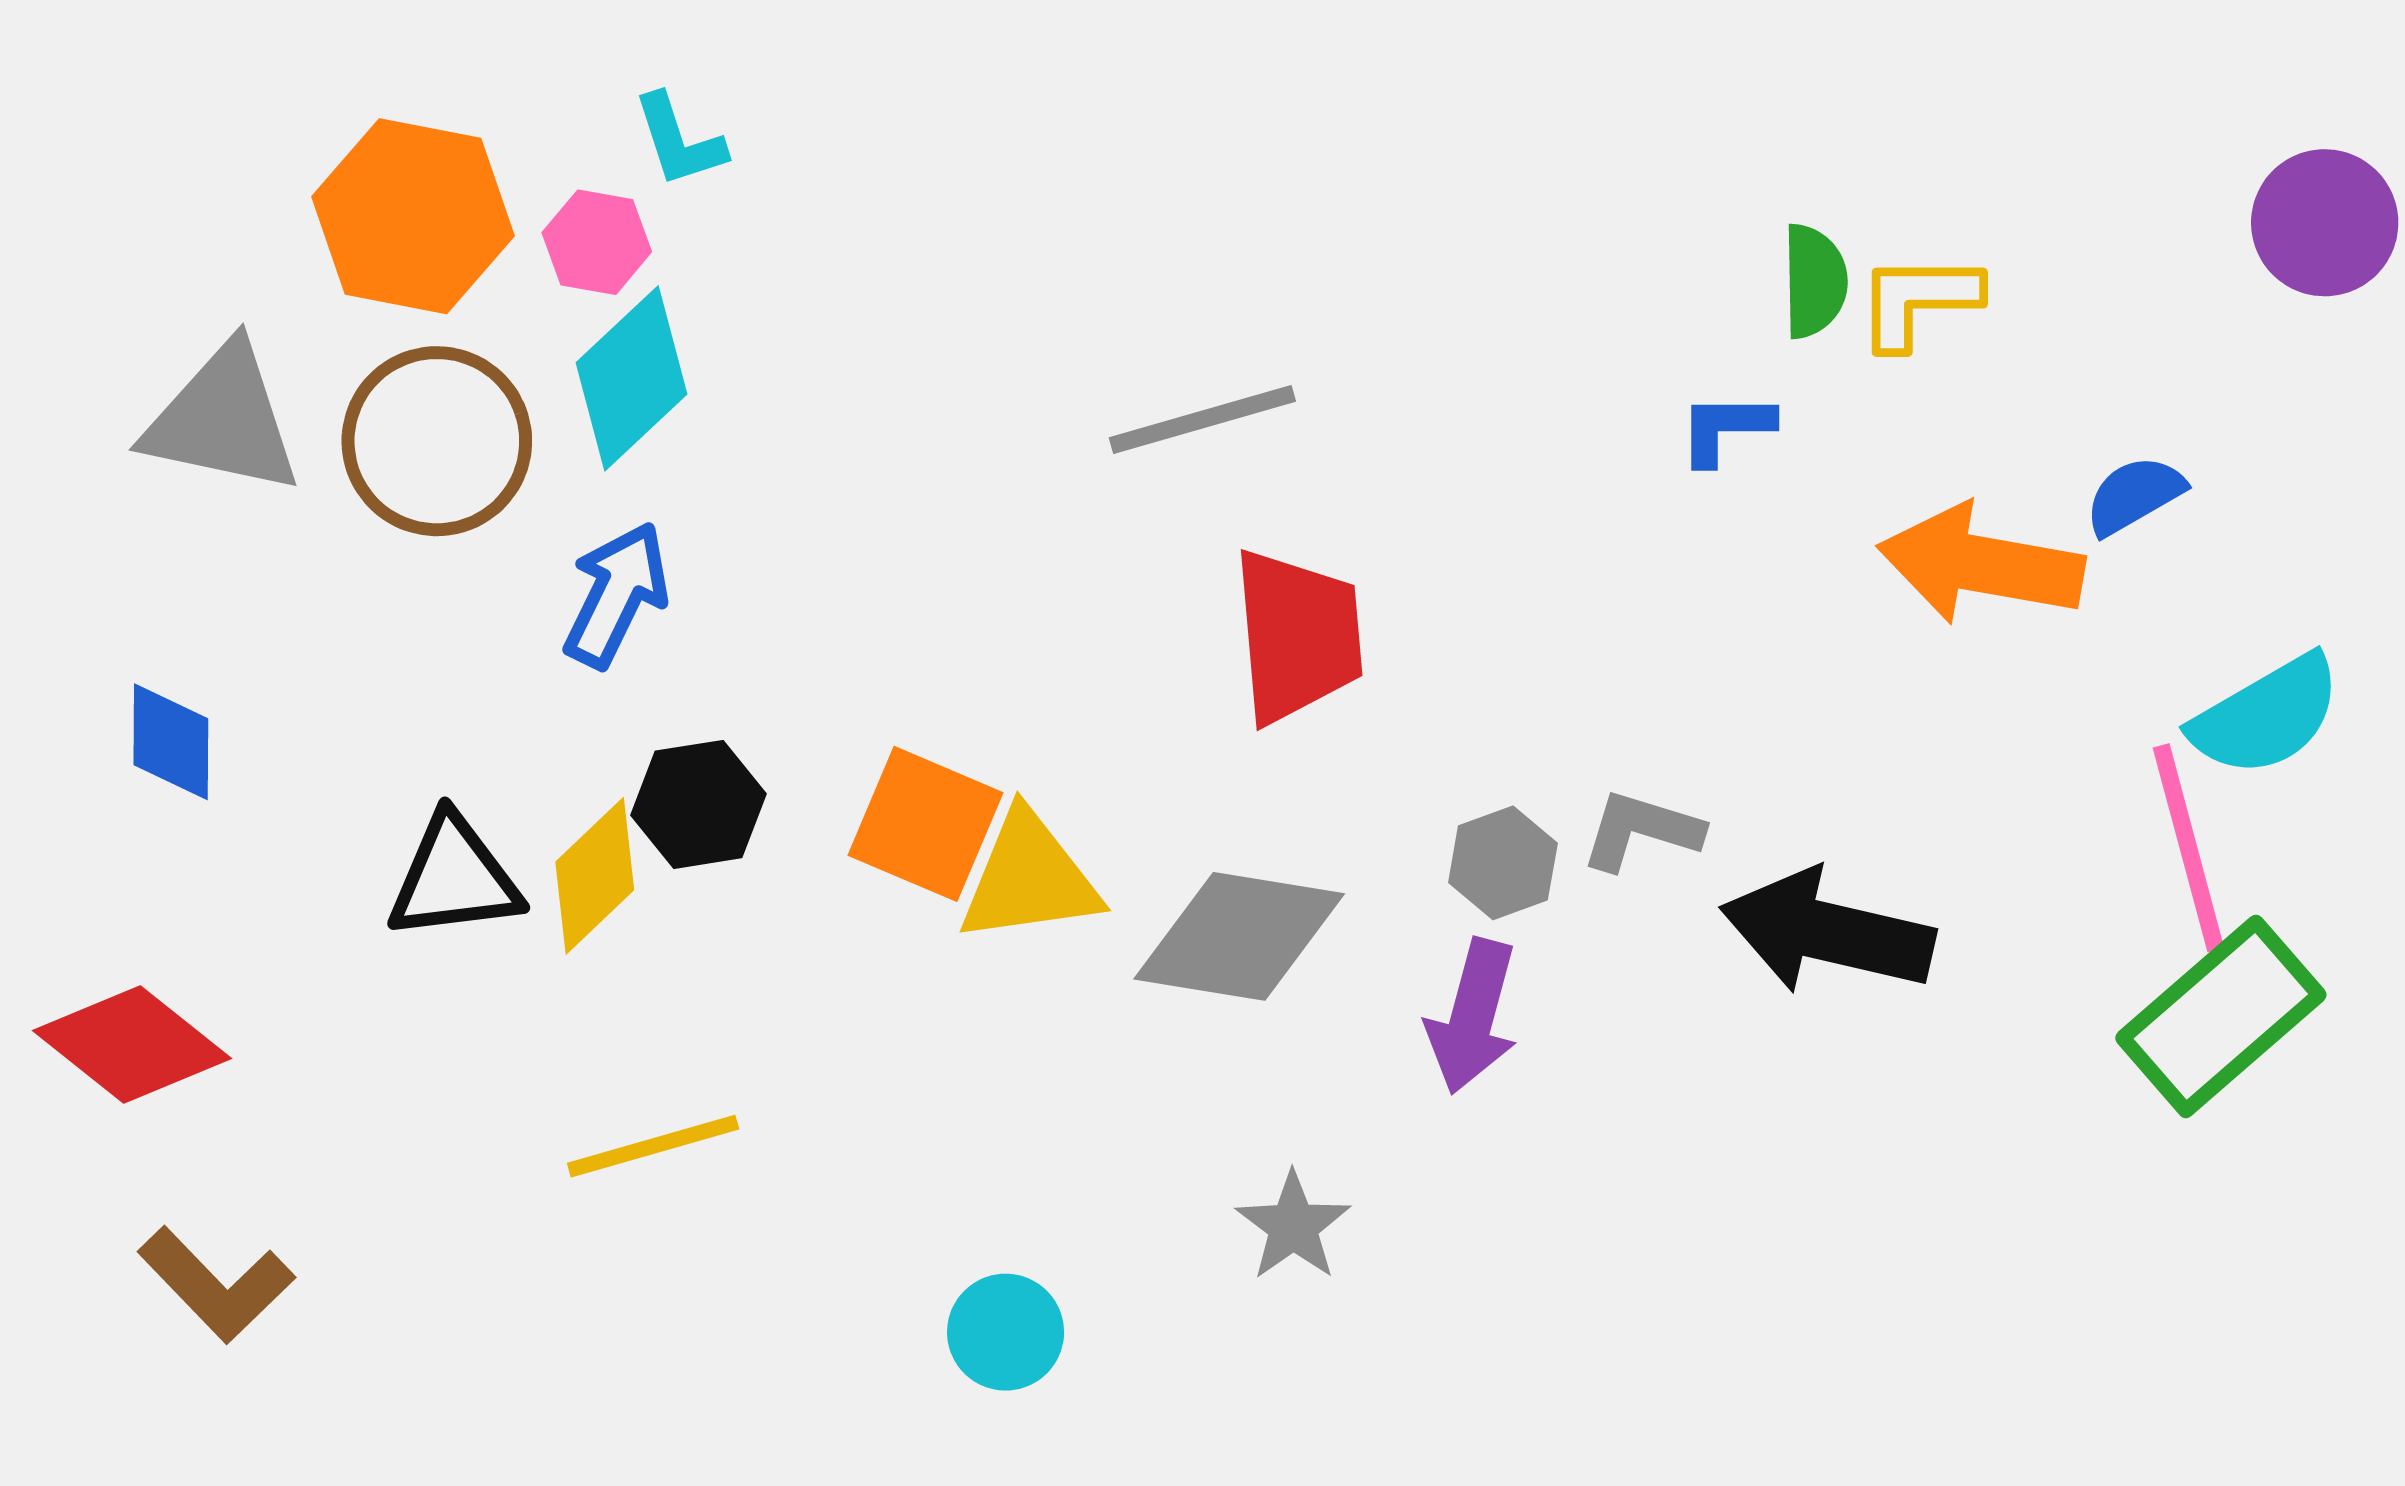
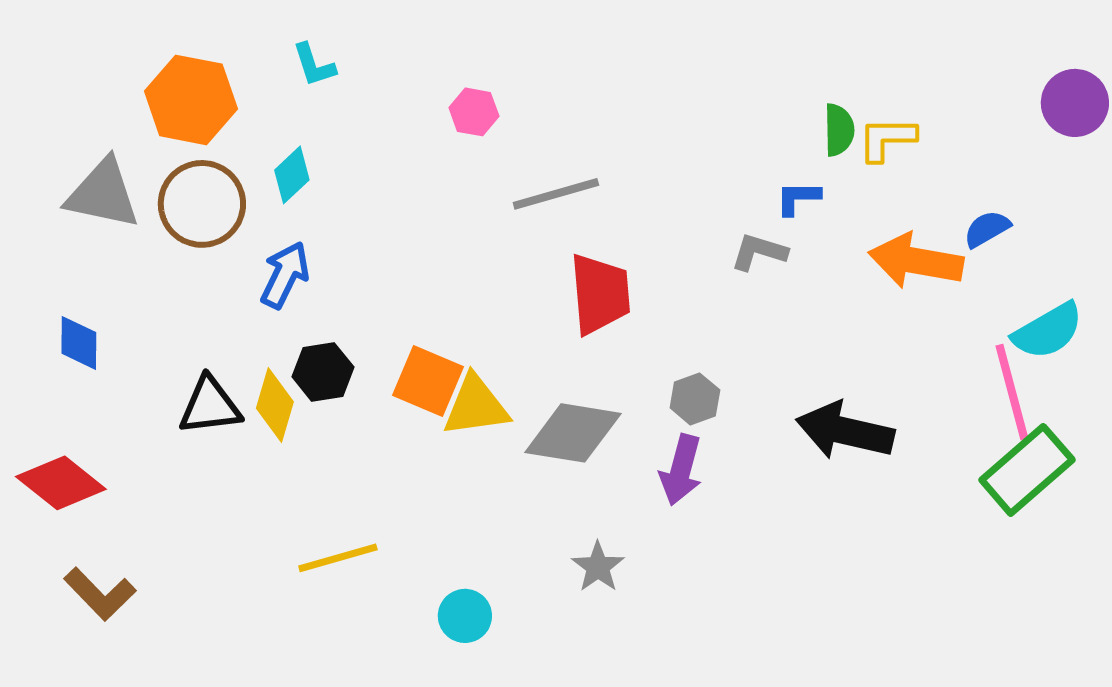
pink hexagon: (597, 242) -> (474, 112), moved
cyan diamond: (631, 378) -> (292, 175), size x0.7
gray L-shape: (1641, 830) -> (759, 252), moved
yellow diamond: (595, 876) -> (275, 405), turned -30
yellow line: (653, 1146) -> (338, 558), moved

